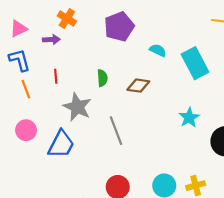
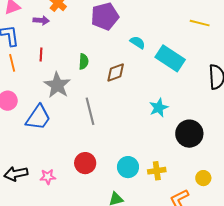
cyan rectangle: (195, 63) -> (170, 58), turned -36
brown diamond: (138, 86) -> (116, 72), turned -35

